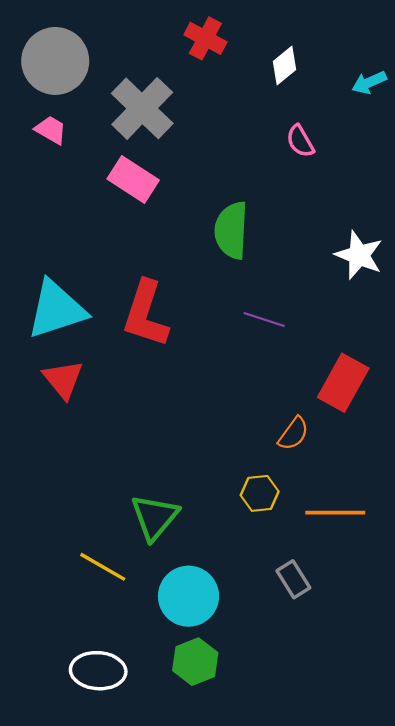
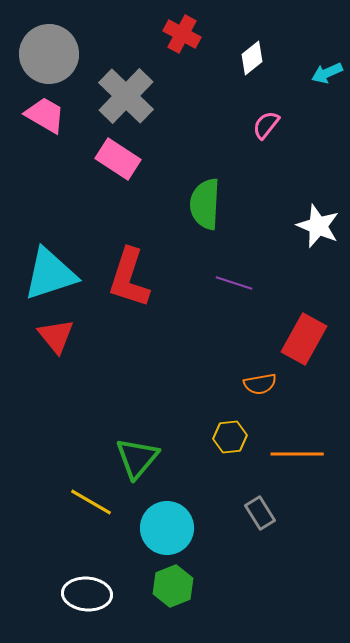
pink trapezoid: (51, 130) -> (45, 115), size x1.4
pink semicircle: (300, 141) -> (266, 125), turned 68
orange semicircle: (293, 434) -> (260, 384), turned 44

